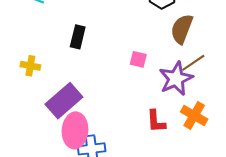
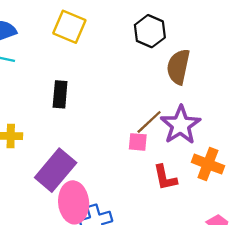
pink square: (138, 59) -> (138, 142), moved
brown line: (193, 63) -> (149, 122), moved

